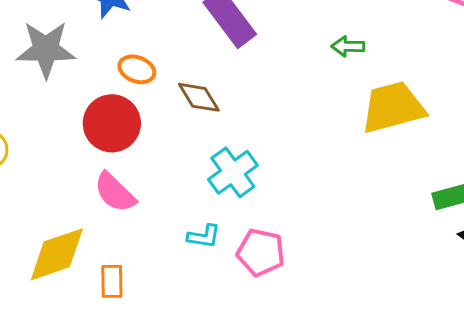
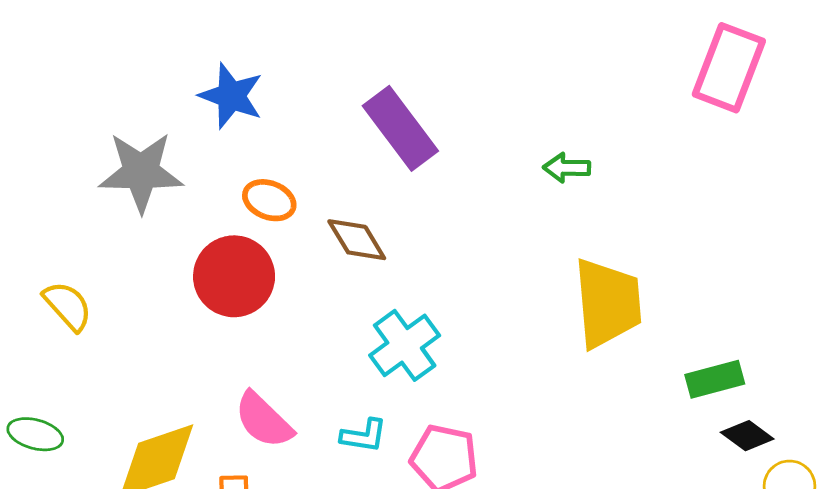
yellow trapezoid: (393, 107) -> (608, 303), moved, turned 100
pink semicircle: (115, 192) -> (264, 420), moved

